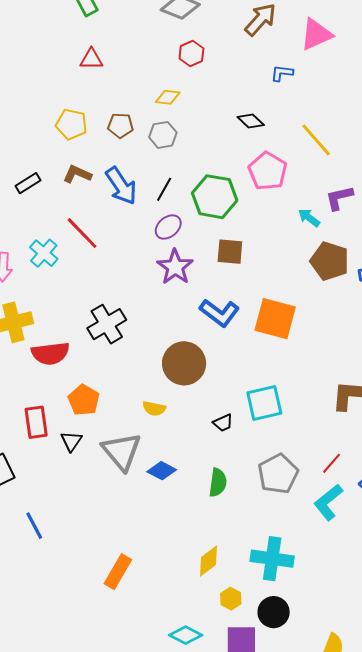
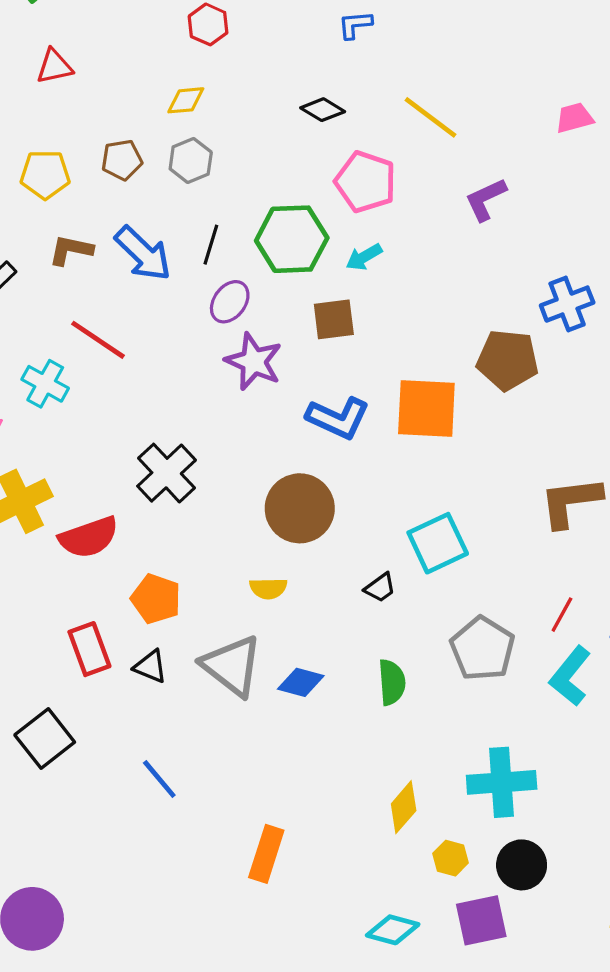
cyan arrow: (309, 218) -> (364, 257), moved, turned -55
brown pentagon: (330, 261) -> (508, 360), moved
black triangle: (71, 441) -> (150, 667), turned -30
blue line: (34, 526) -> (159, 779), moved

